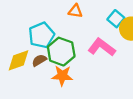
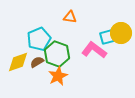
cyan square: (116, 19) -> (107, 37), moved, turned 35
orange star: (62, 76) -> (58, 76), turned -30

